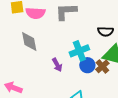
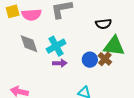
cyan cross: (79, 51) -> (56, 46), moved
purple arrow: (57, 65) -> (60, 63), turned -56

